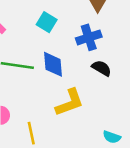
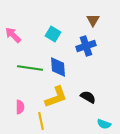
black semicircle: (102, 68) -> (88, 97), moved
yellow L-shape: (70, 103) -> (56, 97), moved

